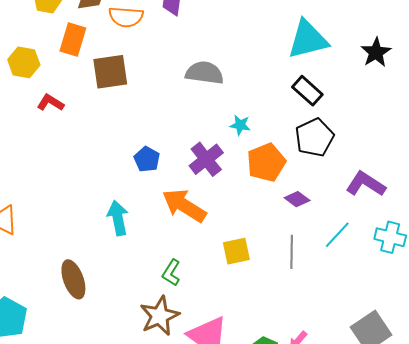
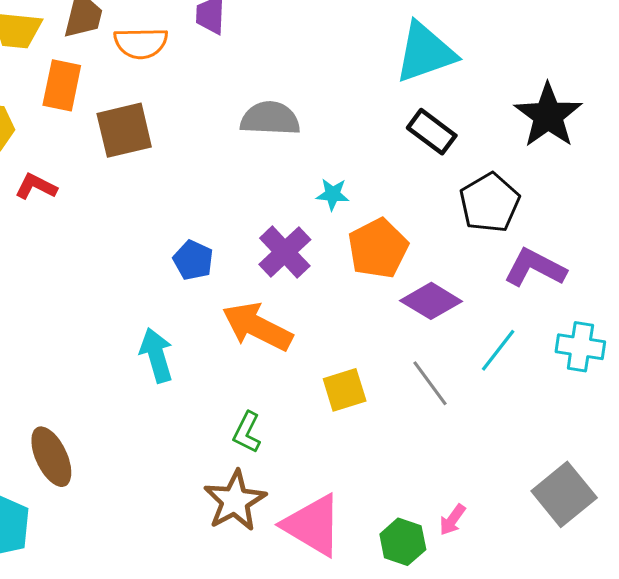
black star: (376, 52) -> (548, 115), moved, size x1.4
black pentagon: (314, 137) -> (490, 203), moved
purple diamond: (297, 199) -> (431, 301), size x1.5
gray line: (292, 252) -> (430, 383), turned -32
brown ellipse: (73, 279) -> (51, 457), moved

